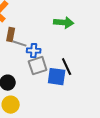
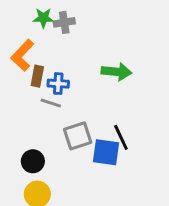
brown rectangle: (11, 35) -> (37, 76), moved
blue cross: (34, 51) -> (58, 84), moved

